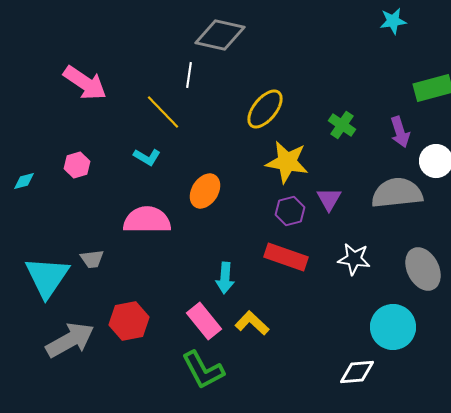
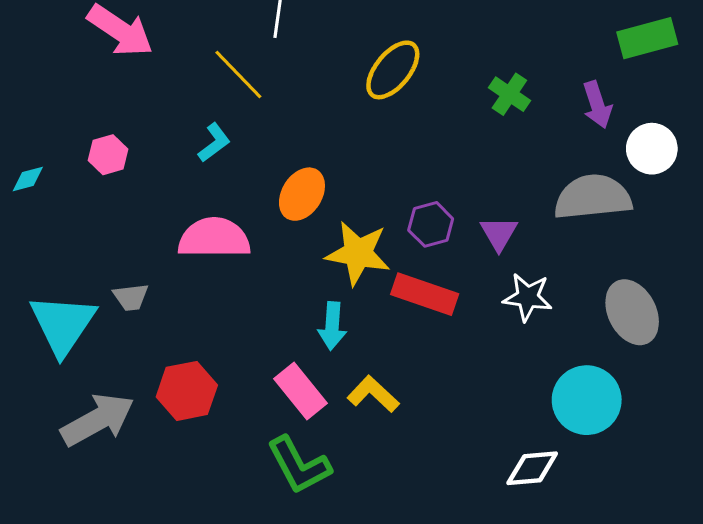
cyan L-shape: (147, 157) -> (214, 143), turned -68
yellow star: (287, 162) -> (358, 253), moved
purple triangle: (329, 199) -> (499, 233), moved

